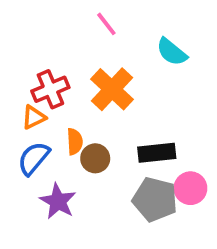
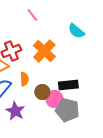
pink line: (106, 24) -> (32, 15), moved
brown circle: (95, 158) -> (42, 92), moved
pink circle: (190, 188) -> (54, 99), moved

